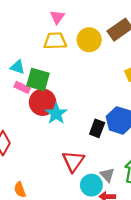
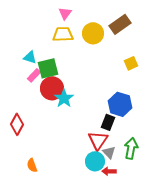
green square: (38, 80) -> (48, 68), turned -30
pink rectangle: (22, 87) -> (34, 75), turned -72
black rectangle: (97, 128) -> (108, 122), moved
red triangle: (73, 161) -> (98, 140), moved

